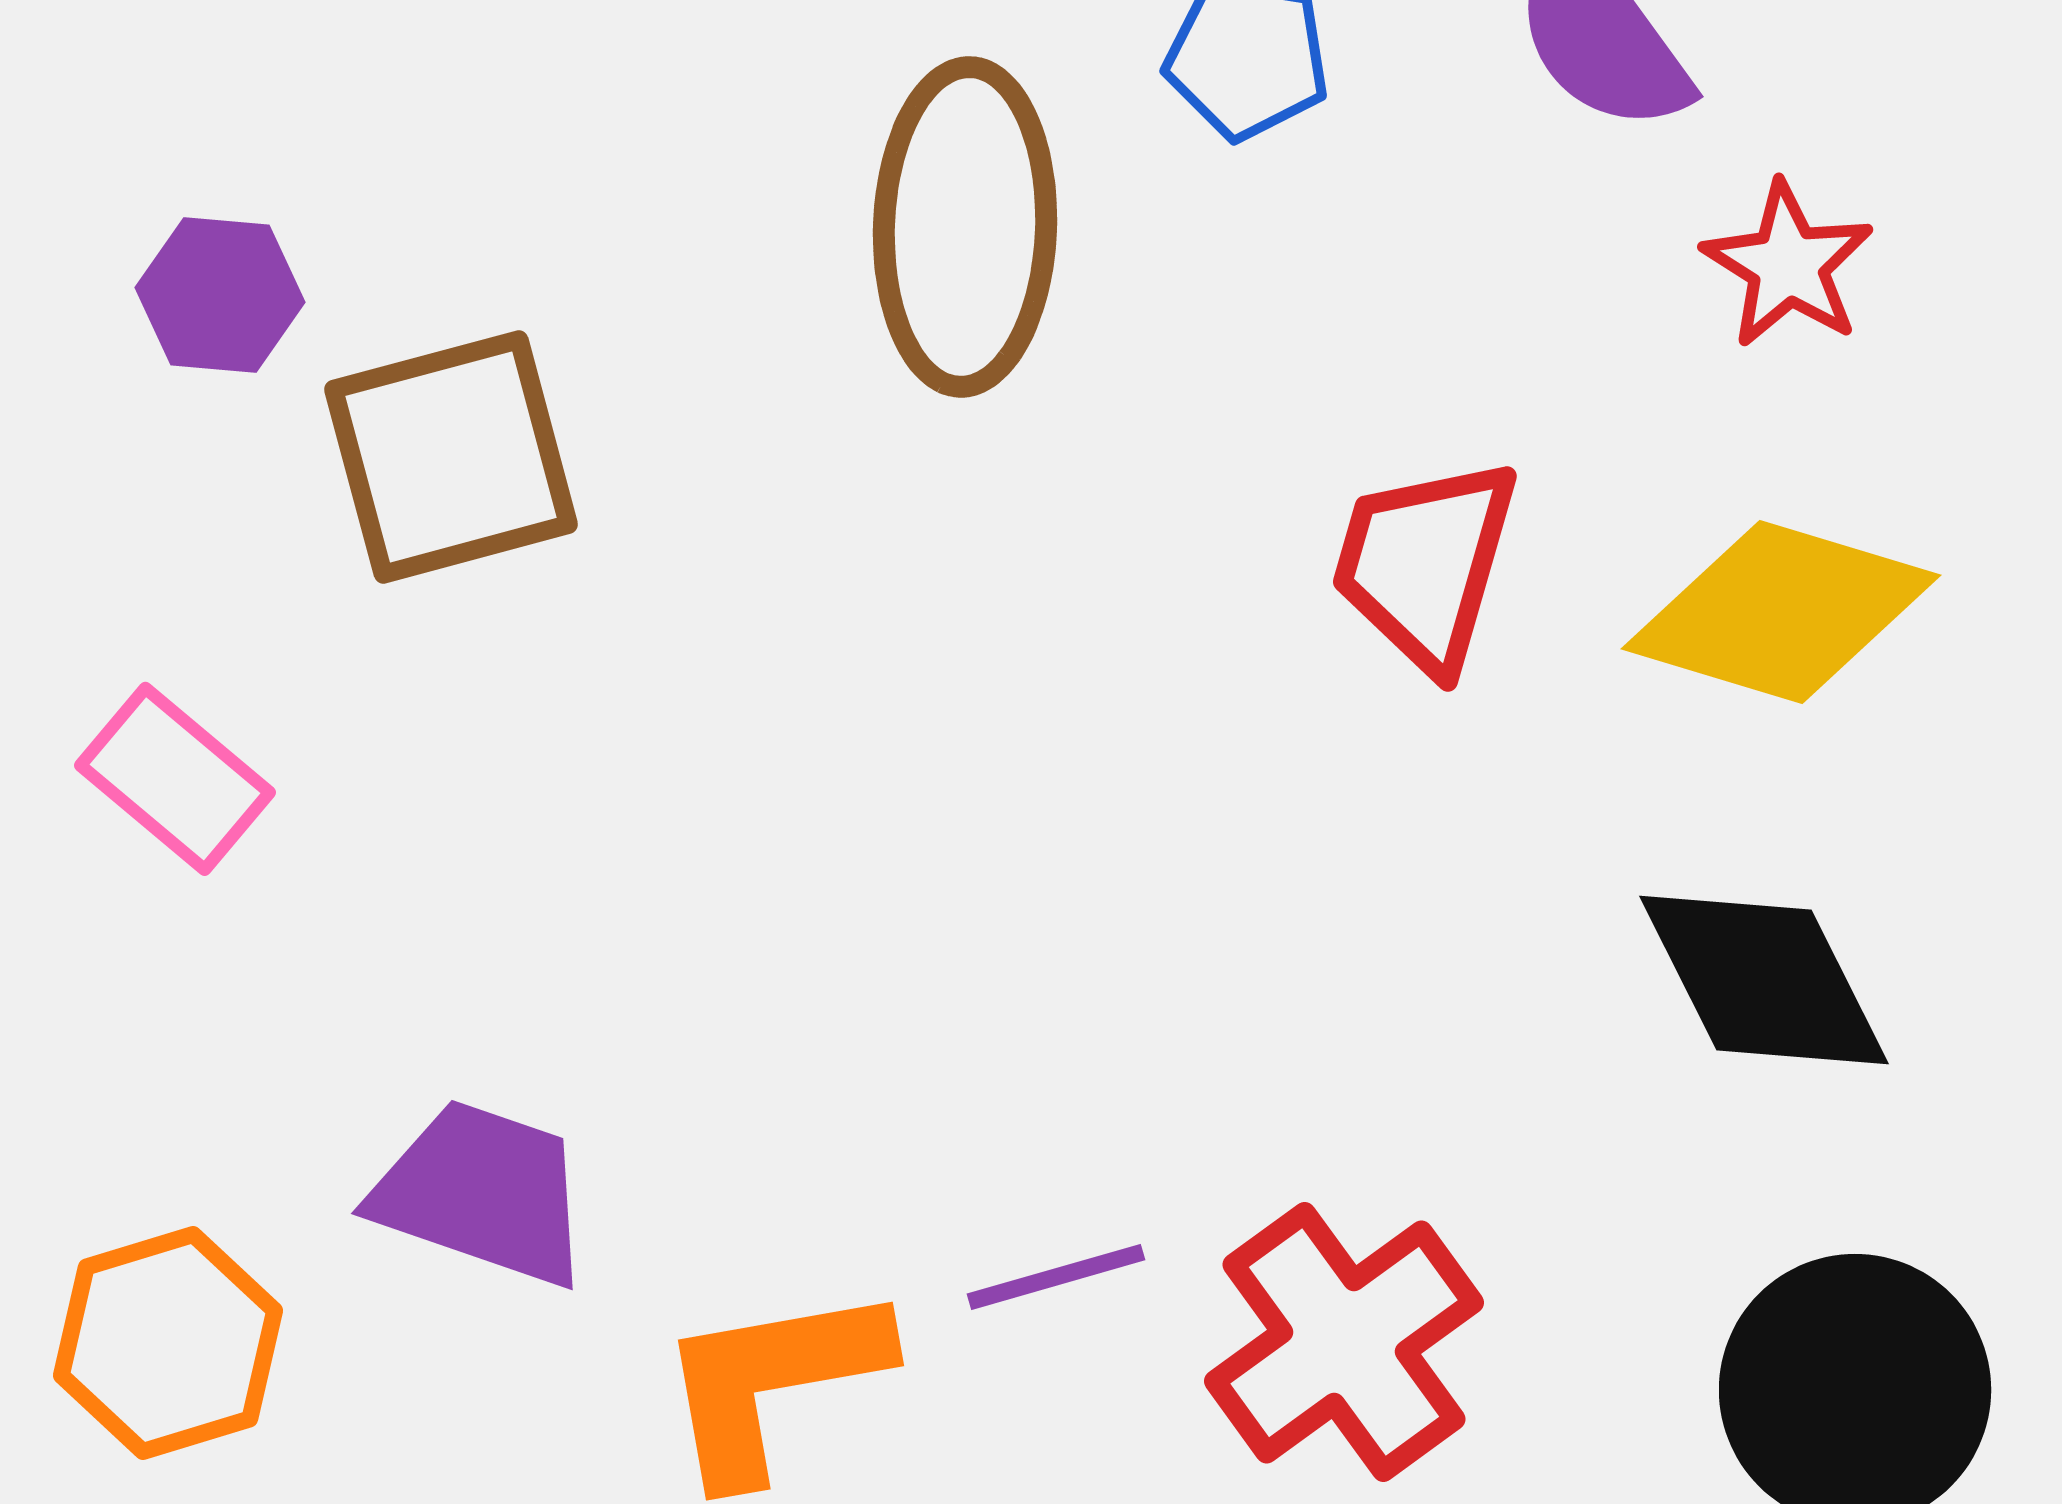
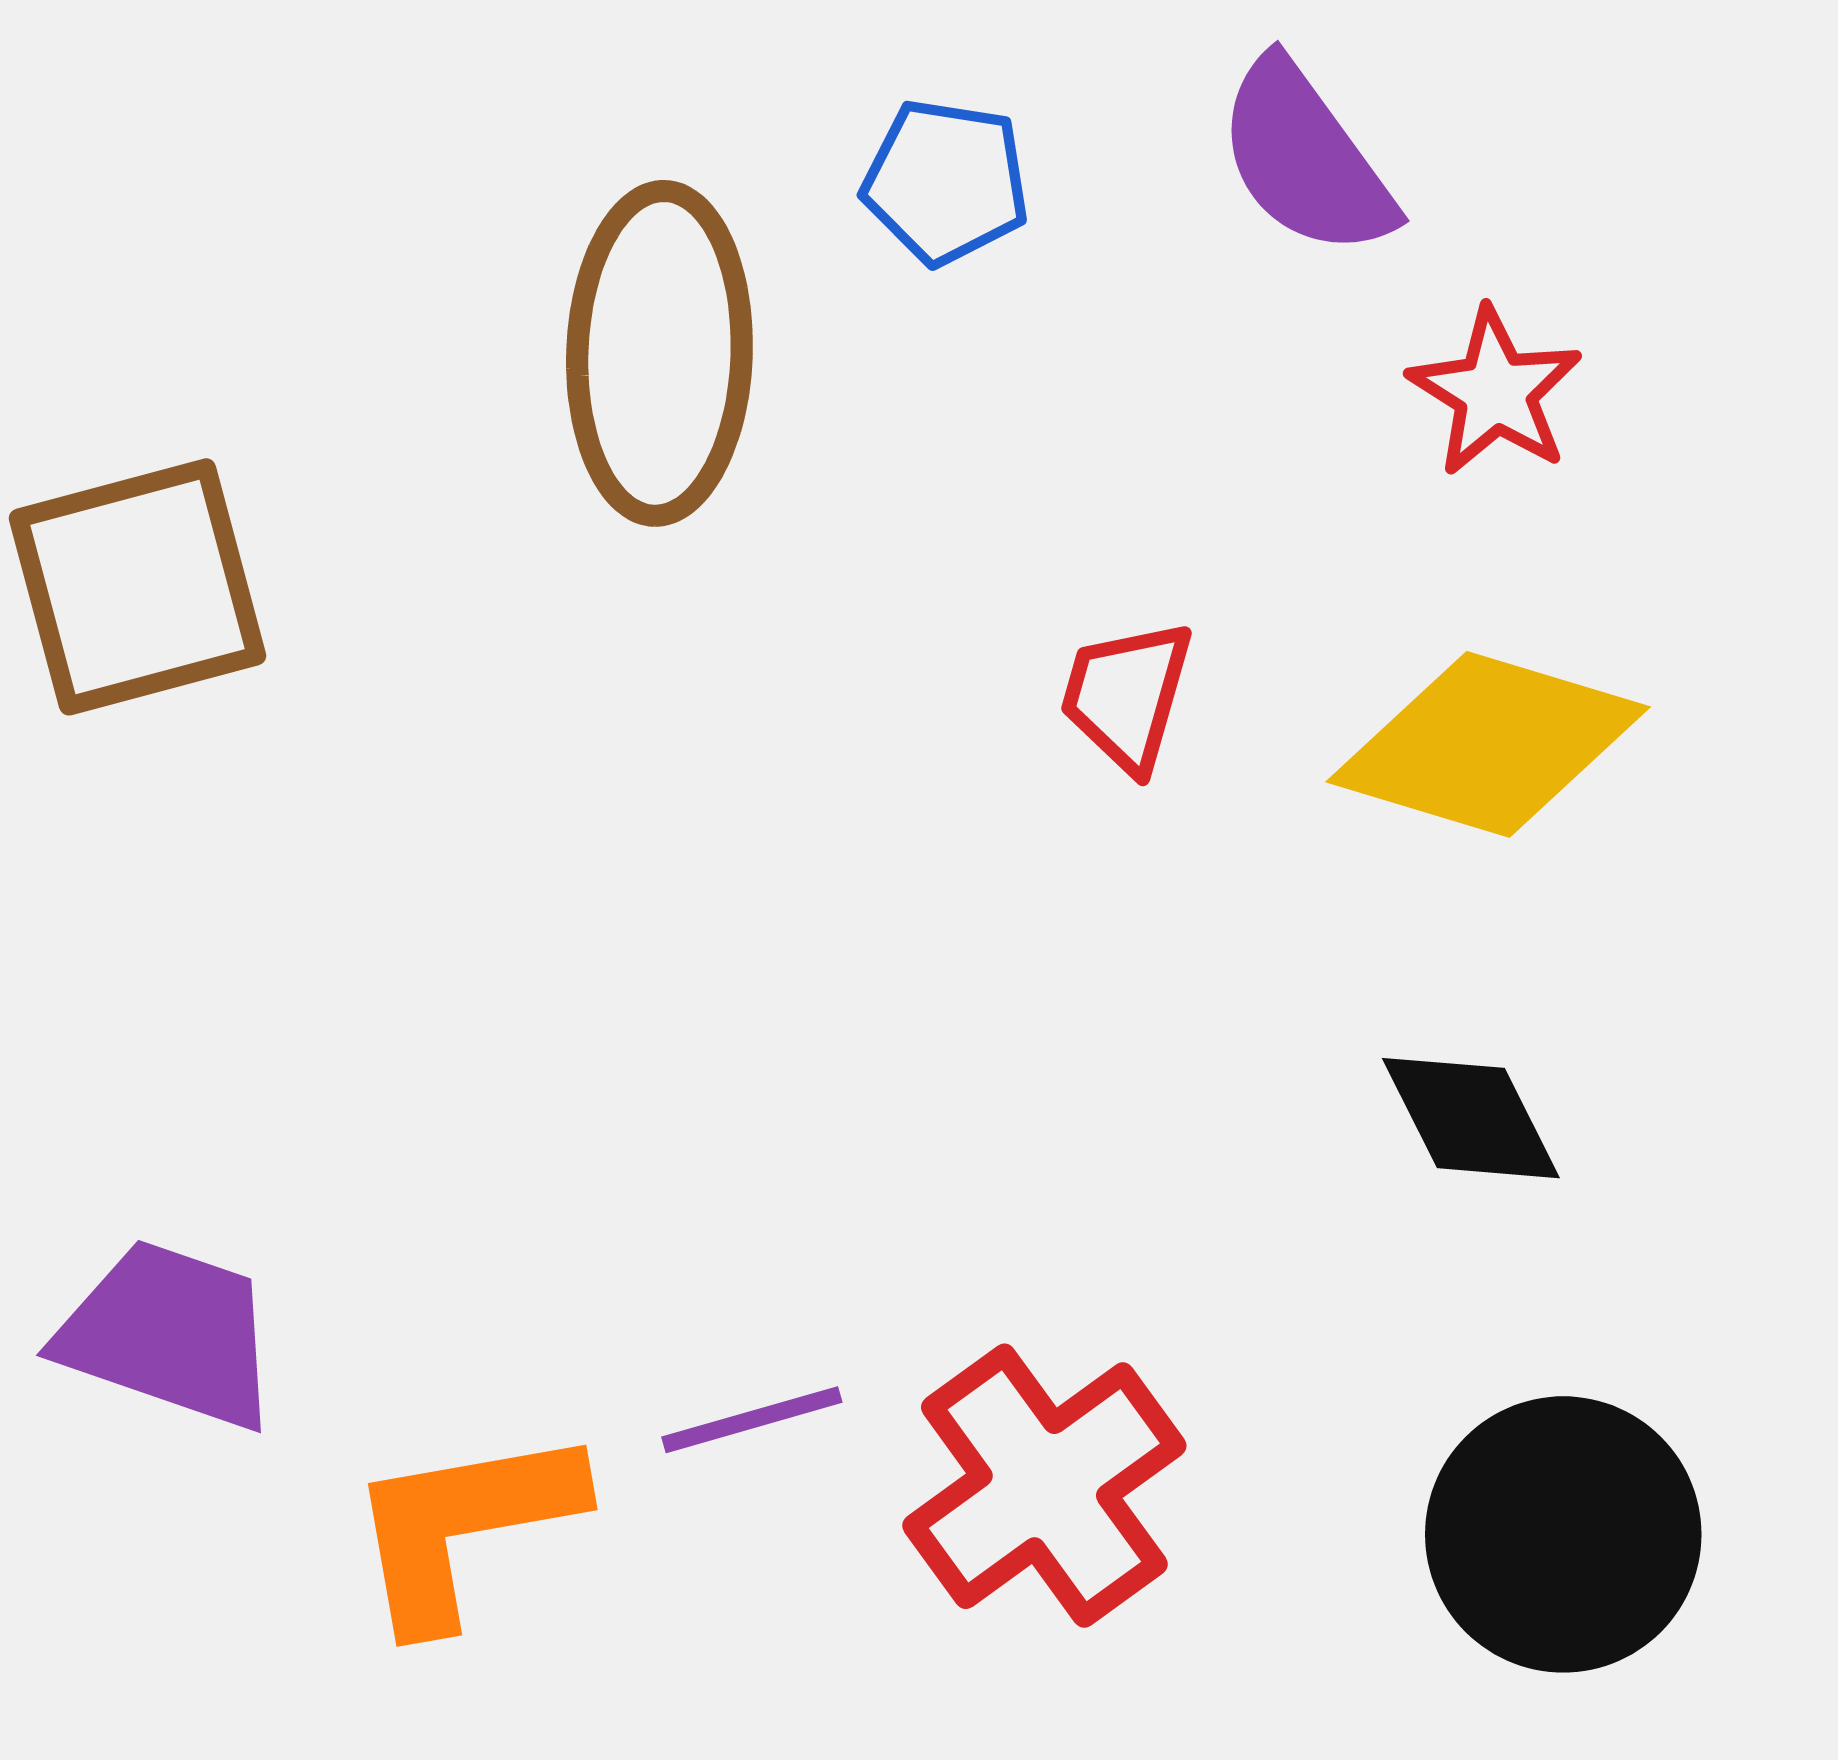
red trapezoid: (1425, 564) -> (1127, 696), size x0.7
black diamond: (1764, 980) -> (1471, 1118), size x0.7

